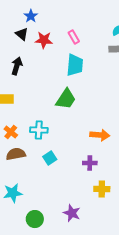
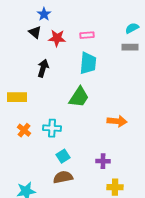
pink rectangle: (74, 37) -> (87, 35), turned -64
black arrow: (17, 66) -> (43, 68), moved
orange arrow: (100, 135) -> (117, 121), moved
brown semicircle: (16, 154) -> (63, 177), moved

